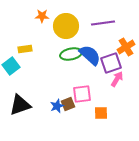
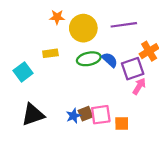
yellow rectangle: (25, 49) -> (50, 53), moved
blue semicircle: (90, 55) -> (110, 60), size x0.7
pink square: (82, 94) -> (101, 115), moved

